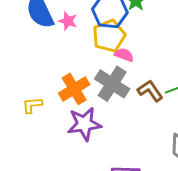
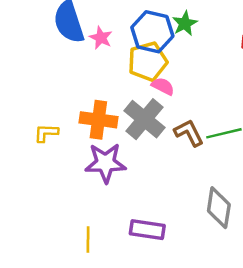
orange cross: (74, 89) -> (98, 120), turned 32

